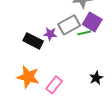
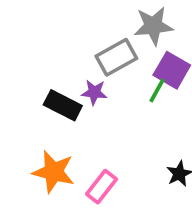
gray rectangle: (69, 25) -> (116, 57), moved
green line: (84, 33) -> (157, 91), turned -48

